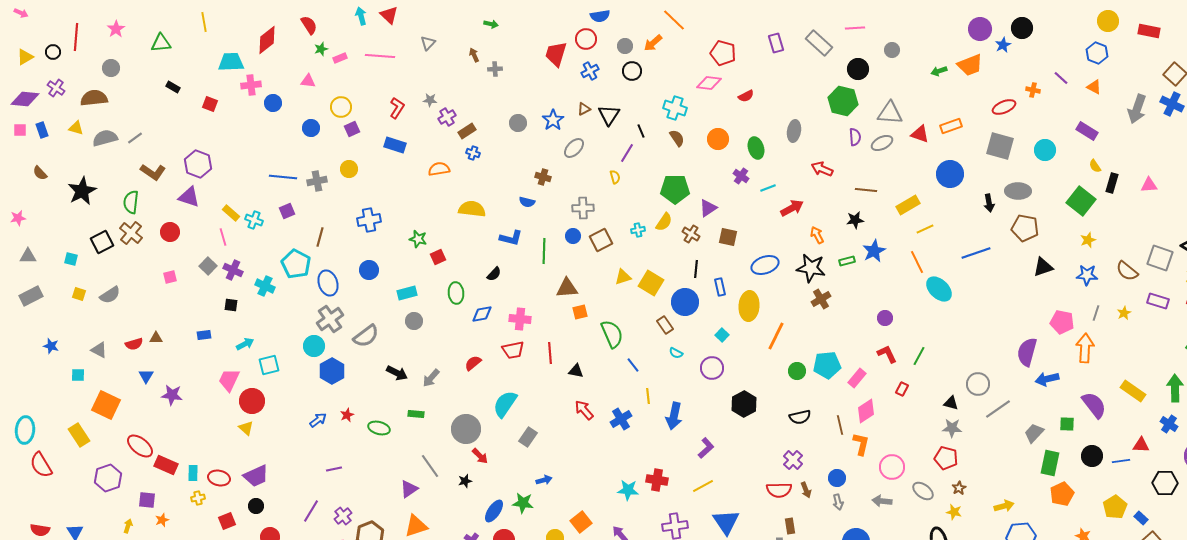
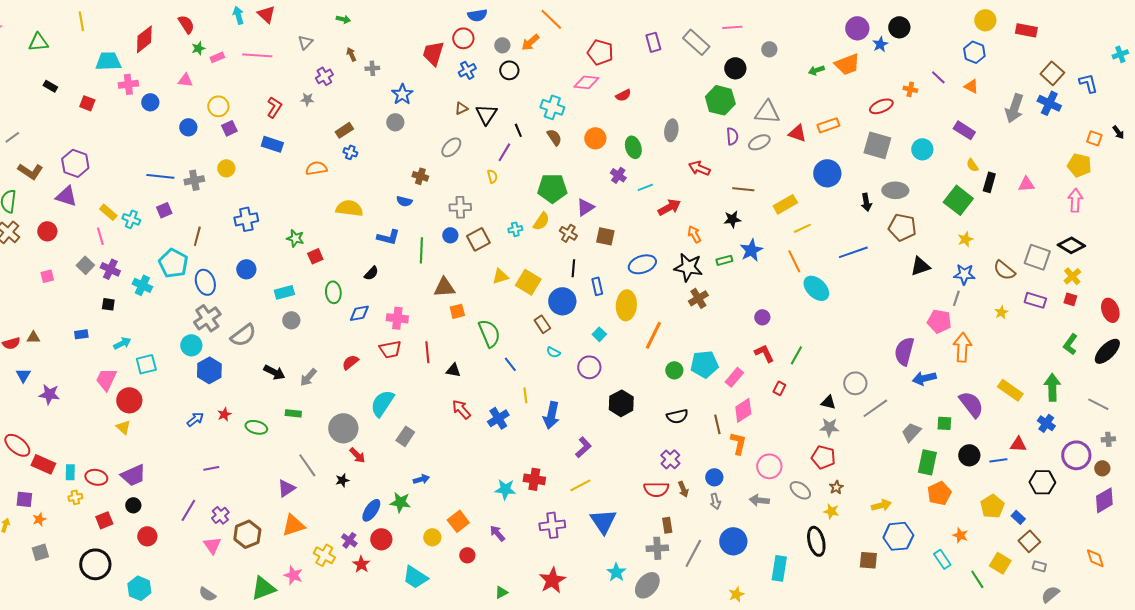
green arrow: (491, 24) -> (343, 19), moved
purple cross: (447, 117) -> (324, 76), moved
blue star: (553, 120) -> (402, 94), moved
gray line: (1096, 313) -> (956, 298), moved

